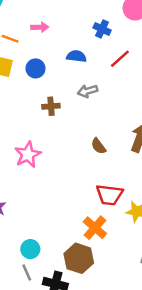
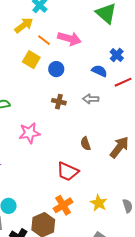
pink arrow: (40, 27) -> (69, 39), size x1.6
blue semicircle: (76, 56) -> (99, 71), moved
red trapezoid: (109, 195) -> (68, 172), moved

